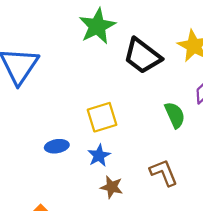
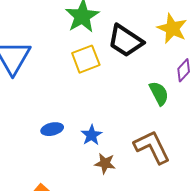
yellow square: (102, 117) -> (86, 59), moved
brown L-shape: (164, 173) -> (152, 147), size x1.4

